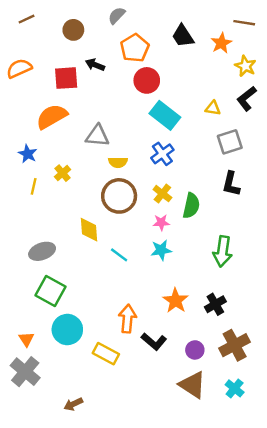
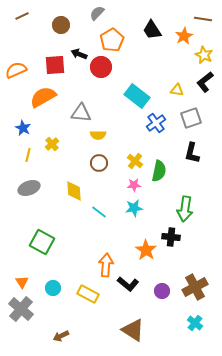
orange semicircle: (19, 68) -> (16, 70), moved
red circle: (147, 80) -> (101, 67), moved
blue cross: (162, 154) -> (156, 123), moved
brown circle: (119, 196) -> (99, 163), size x0.6
gray ellipse: (42, 251) -> (29, 188), moved
black cross: (215, 304) -> (171, 237), moved, turned 36
cyan circle: (67, 330) -> (53, 288), moved, size x0.6
brown triangle: (192, 385) -> (133, 330), moved

